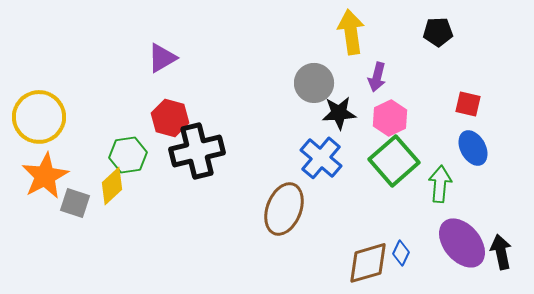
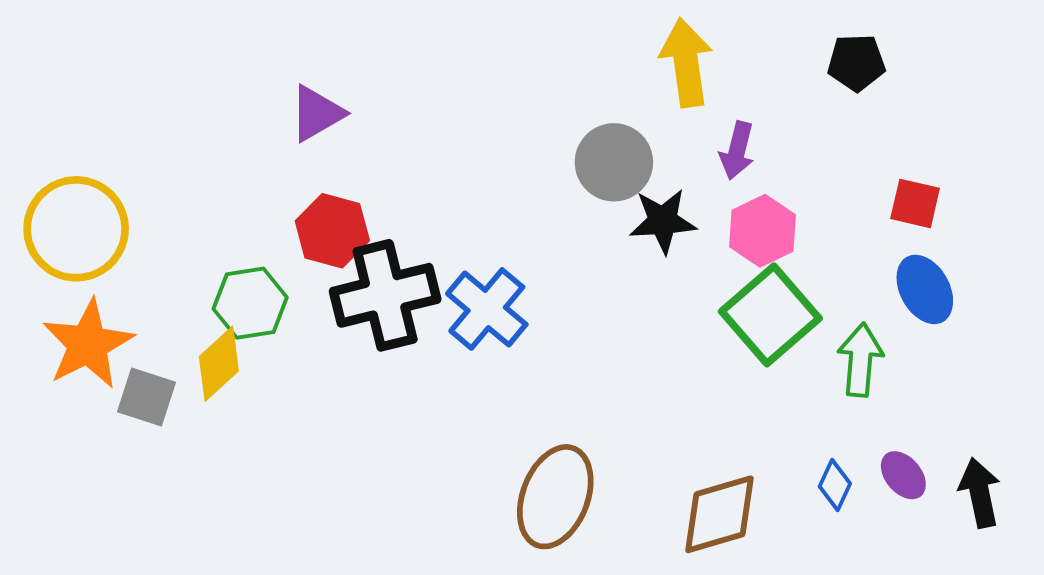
blue cross: (321, 158) -> (487, 309), moved
brown ellipse: (284, 209) -> (555, 497), moved
purple ellipse: (462, 243) -> (903, 475), size x0.5
blue diamond: (401, 253) -> (835, 485), moved

